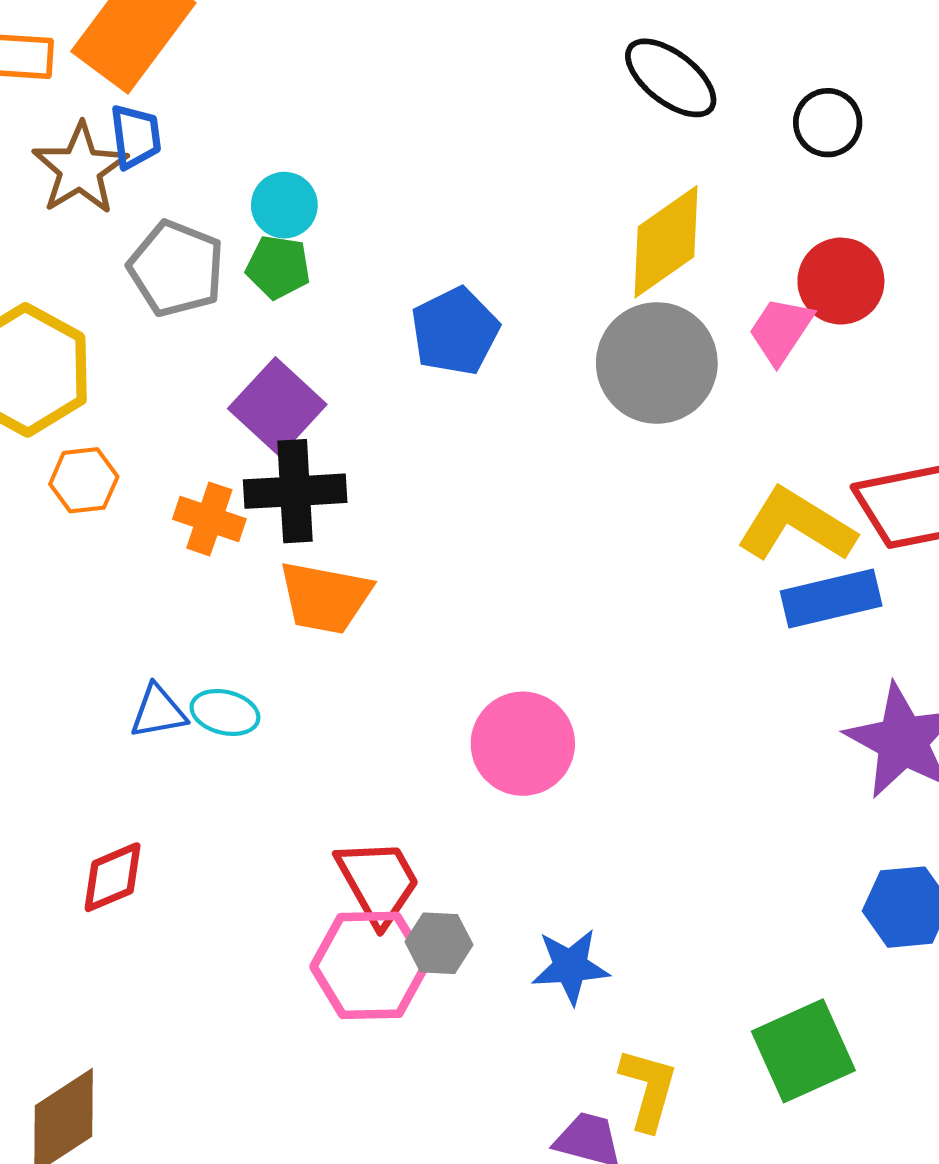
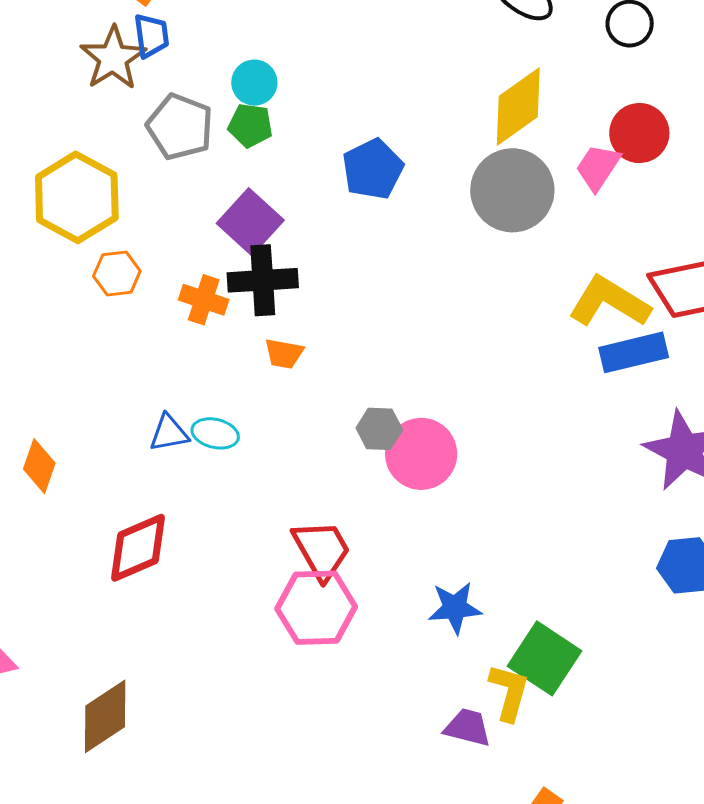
orange trapezoid: (325, 597) -> (284, 354), size x0.6
red diamond: (113, 877) -> (138, 548), size x1.4
gray hexagon: (439, 943) -> (379, 429), moved
green square: (803, 1051) -> (544, 658), moved, turned -32

